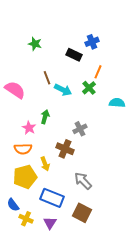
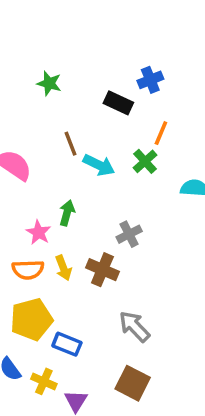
yellow arrow: (45, 164) -> (63, 268), moved
blue rectangle: (52, 198) -> (67, 344), moved, size x0.7
yellow cross: (26, 219) -> (44, 381), moved

